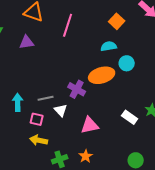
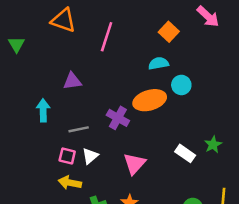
purple triangle: (27, 42) -> (72, 81), moved
cyan arrow: (18, 102) -> (43, 110), moved
white triangle: (61, 110) -> (90, 156), moved, turned 32
pink triangle: (90, 125) -> (134, 164), turned -36

